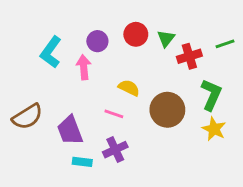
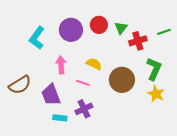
purple circle: (97, 41) -> (71, 30), size x1.5
pink arrow: (84, 67) -> (61, 65), moved

